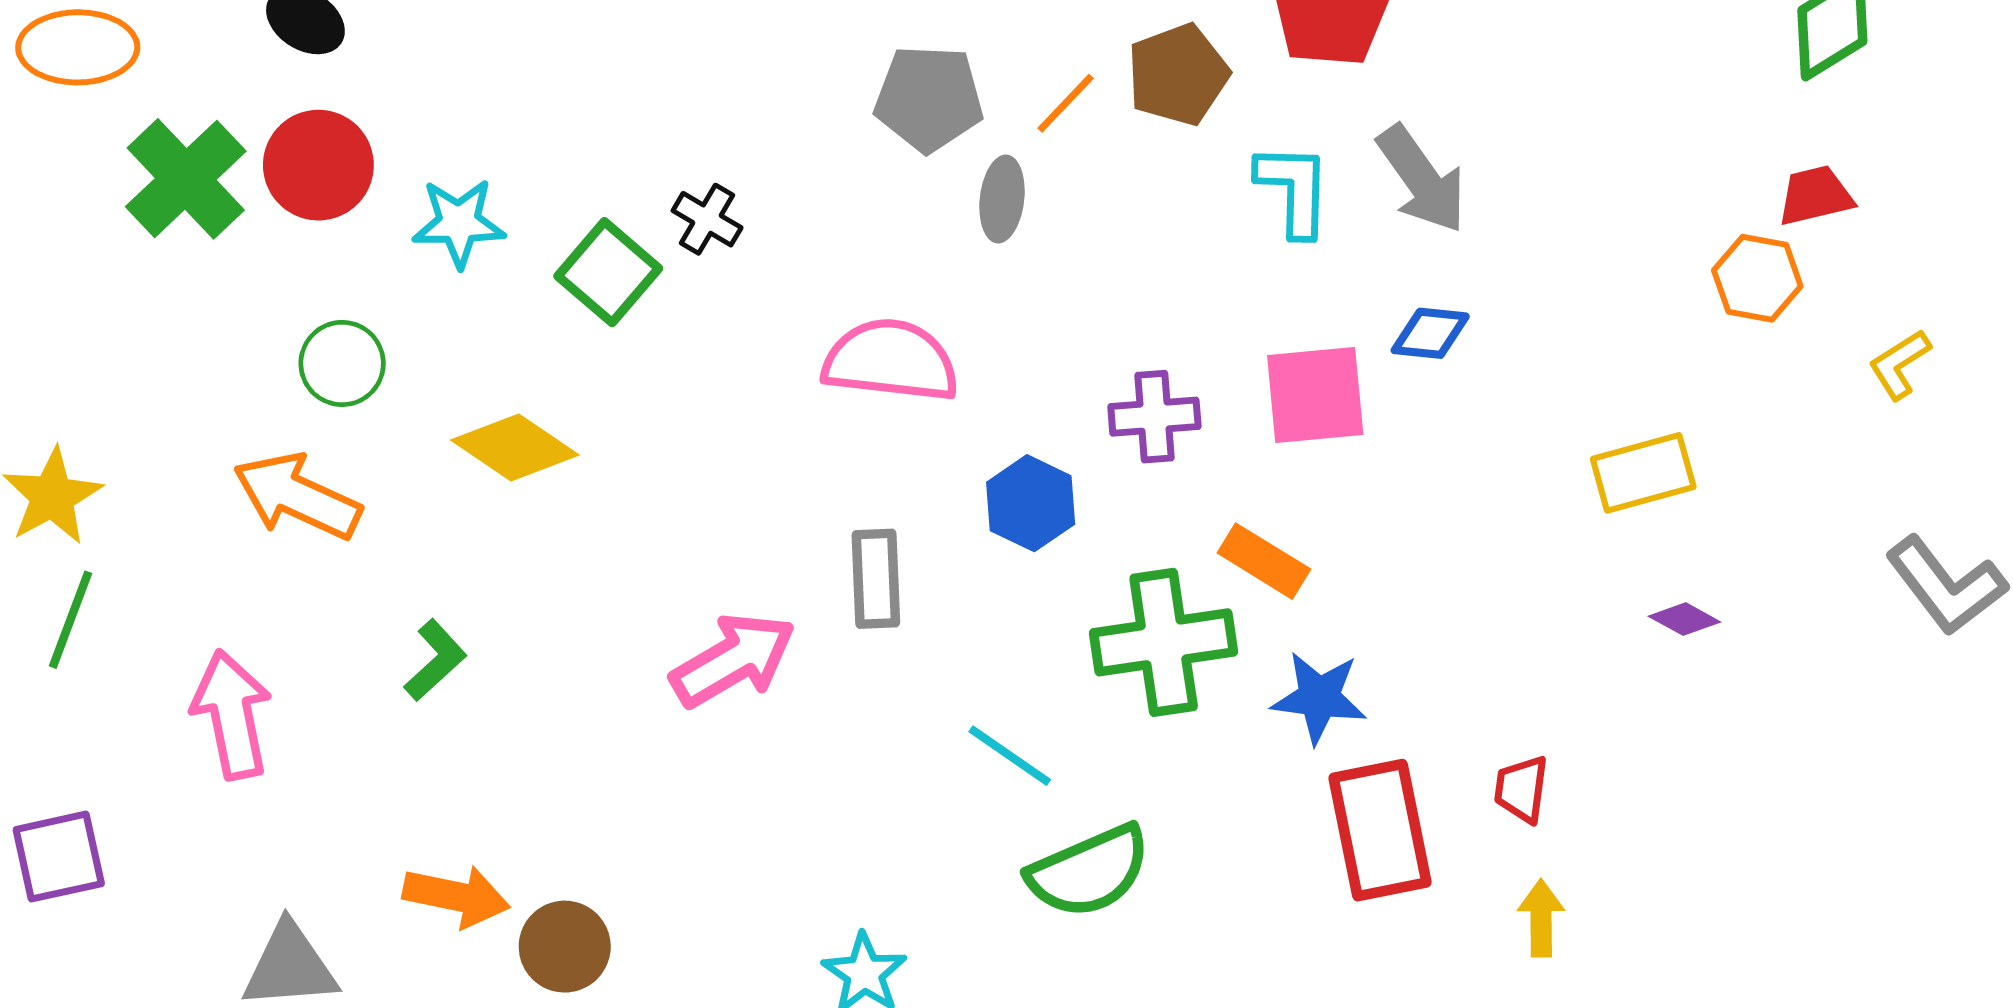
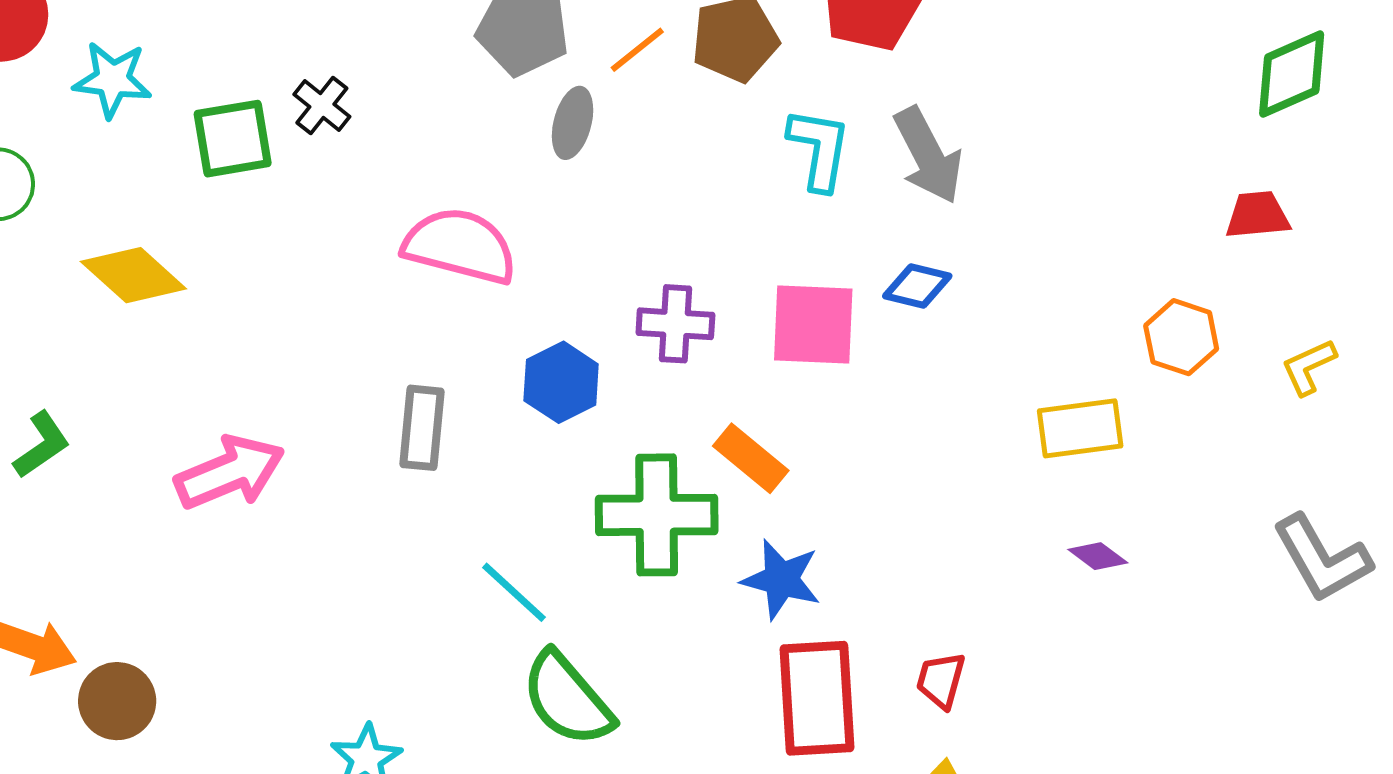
green square: (608, 272) -> (233, 139), turned 32
orange hexagon: (1757, 278) -> (1181, 337), moved
pink arrow: (733, 660) -> (230, 472), moved
green semicircle: (1089, 871) -> (567, 699), turned 65

